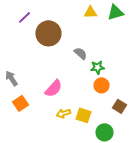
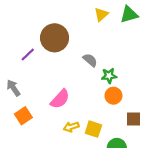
yellow triangle: (90, 12) -> (101, 14), turned -40
purple line: (24, 17) -> (28, 55), moved
brown square: (119, 106) -> (134, 119), turned -32

